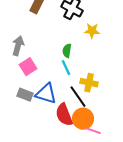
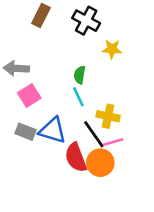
gray arrow: (18, 46) -> (16, 68), turned -102
pink line: (93, 131) -> (113, 142), moved, turned -35

